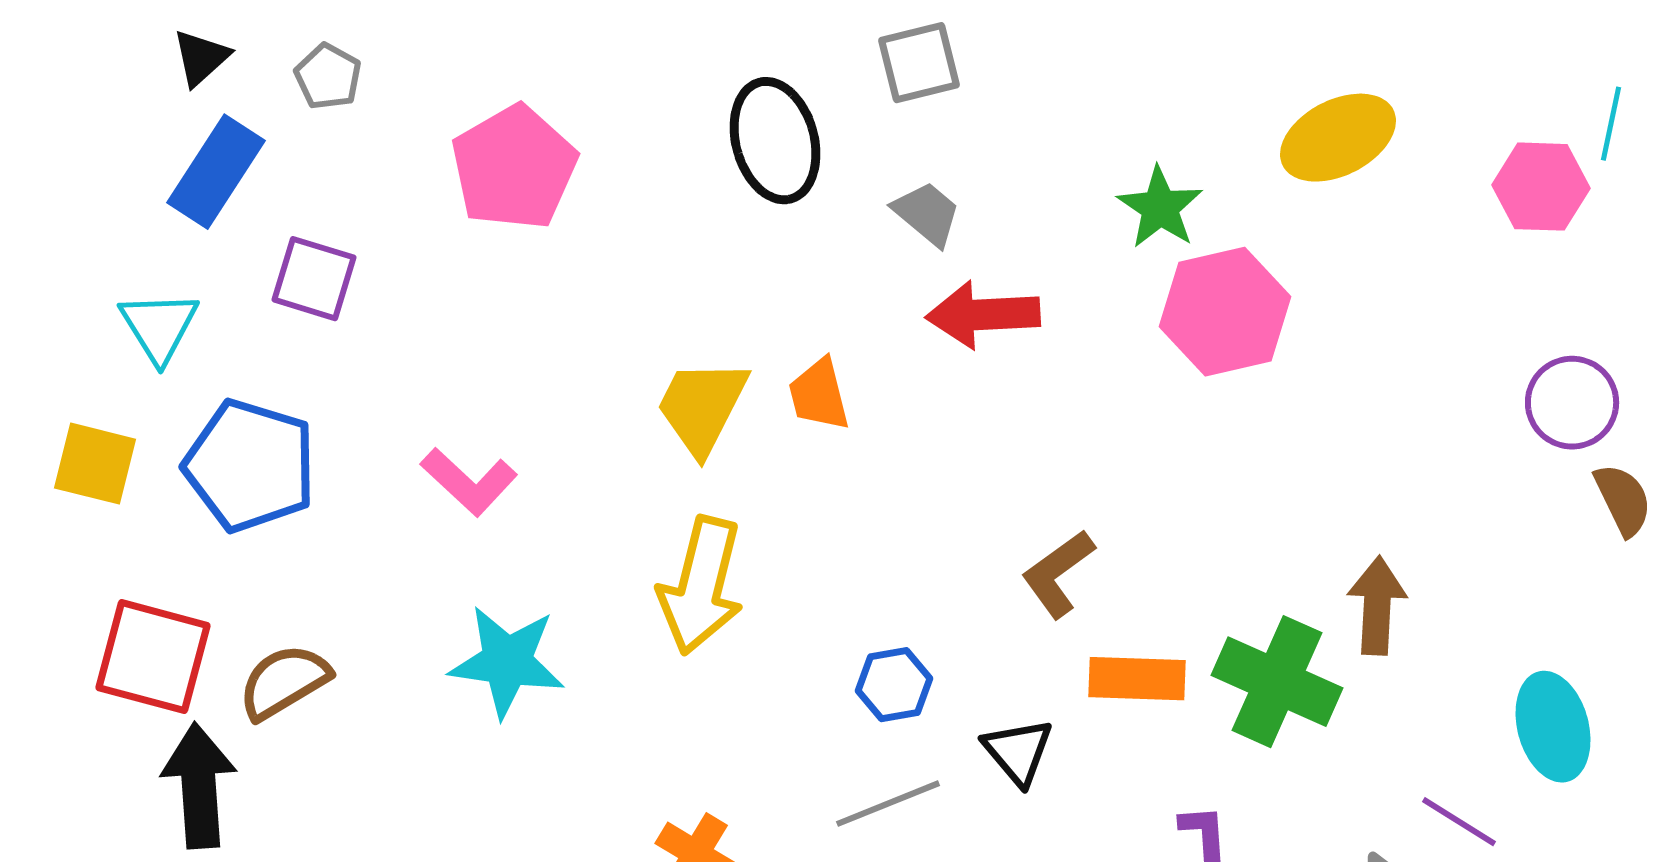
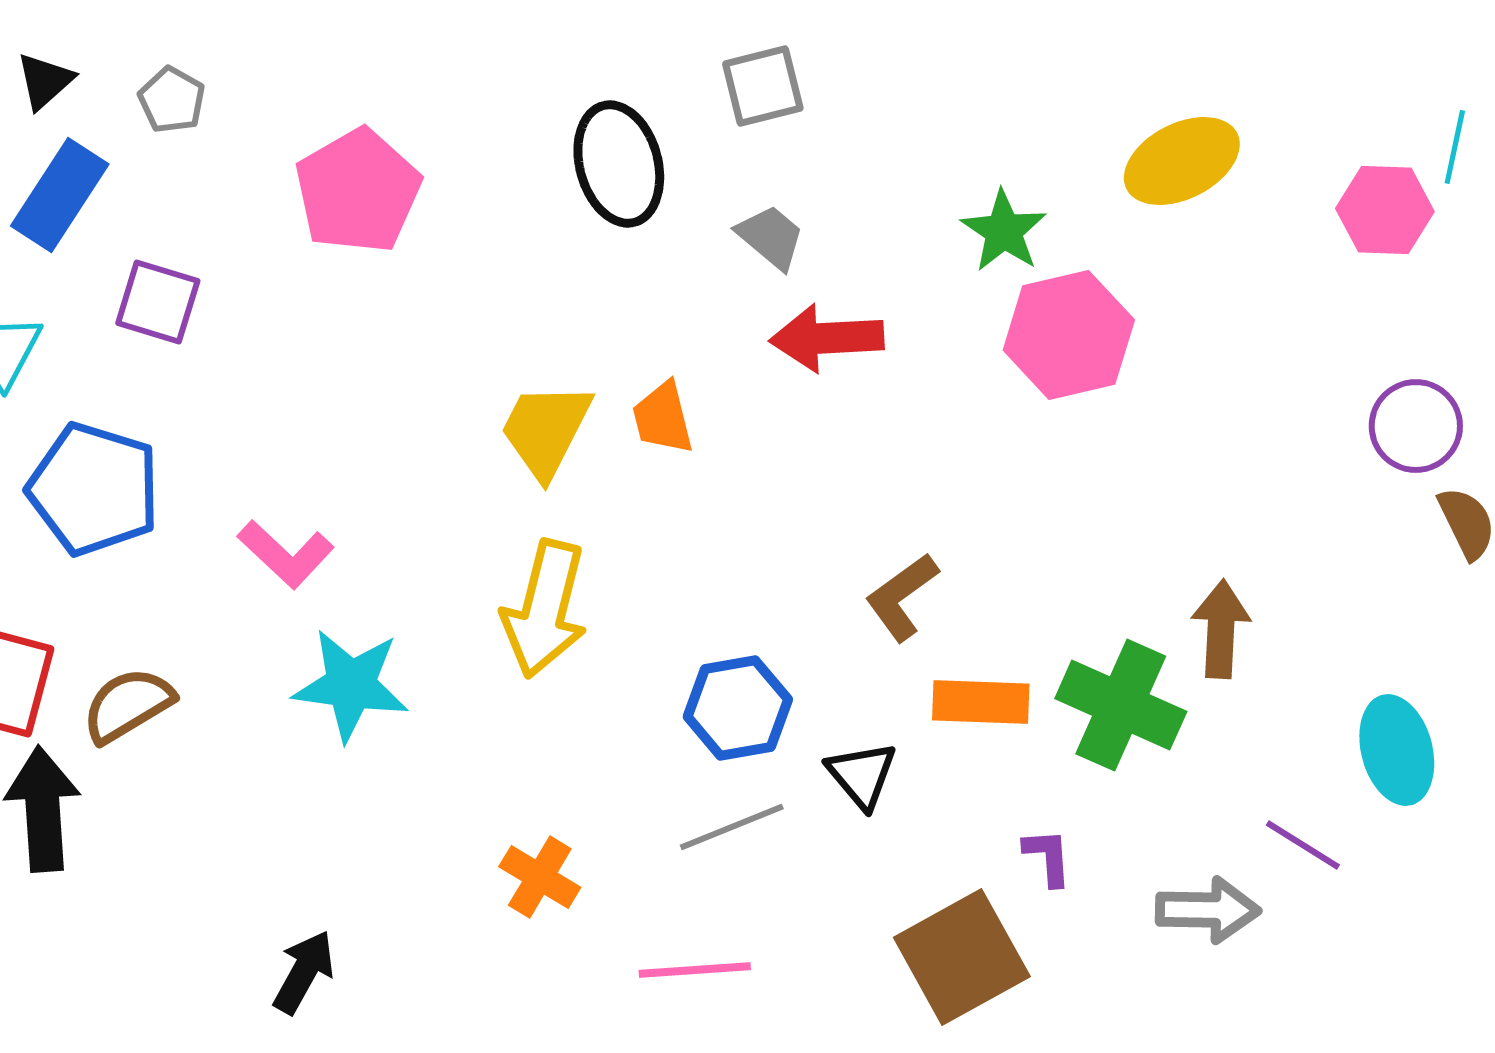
pink L-shape: (469, 482) -> (286, 554), moved
blue hexagon: (894, 685) -> (738, 708), size x1.4

